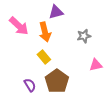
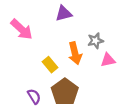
orange arrow: (45, 32) -> (75, 53), moved
pink triangle: (96, 65) -> (108, 60), moved

